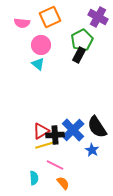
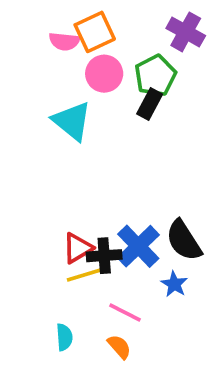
pink semicircle: (22, 23) -> (64, 41), moved
pink circle: (41, 45) -> (104, 74), moved
cyan triangle: (38, 64) -> (72, 121), size x1.6
pink line: (55, 165) -> (125, 313), moved

